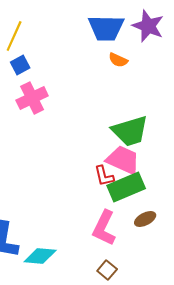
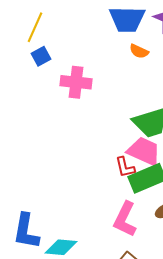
pink cross: (32, 98) -> (76, 82), moved, turned 32

